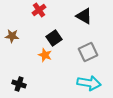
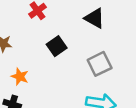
orange star: (45, 55) -> (20, 77), moved

